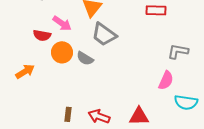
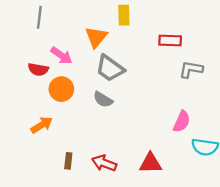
gray L-shape: (178, 51) -> (191, 69), moved
gray semicircle: (85, 58) -> (103, 100), moved
orange arrow: (25, 71) -> (42, 125), moved

